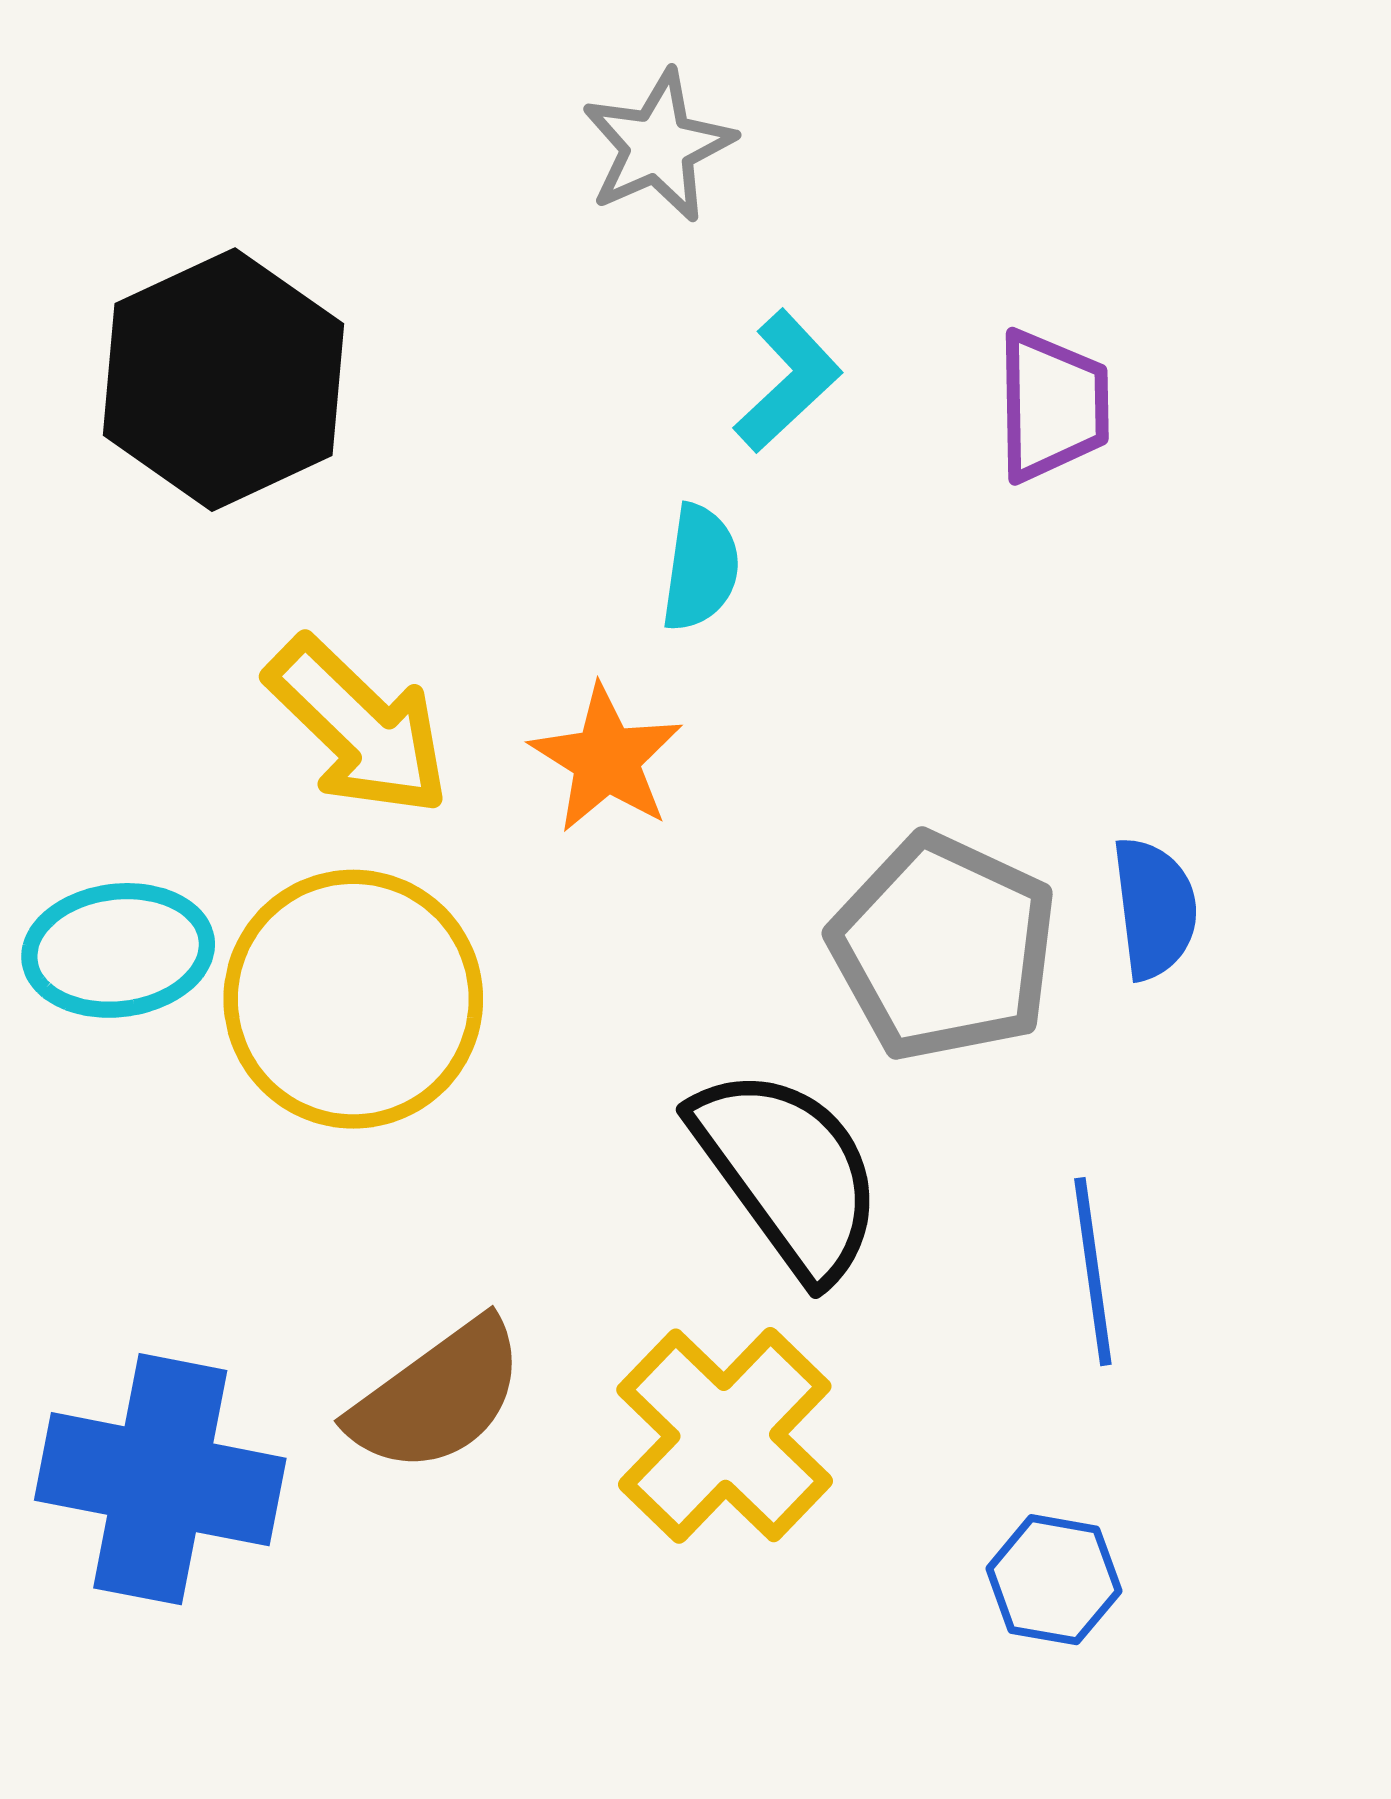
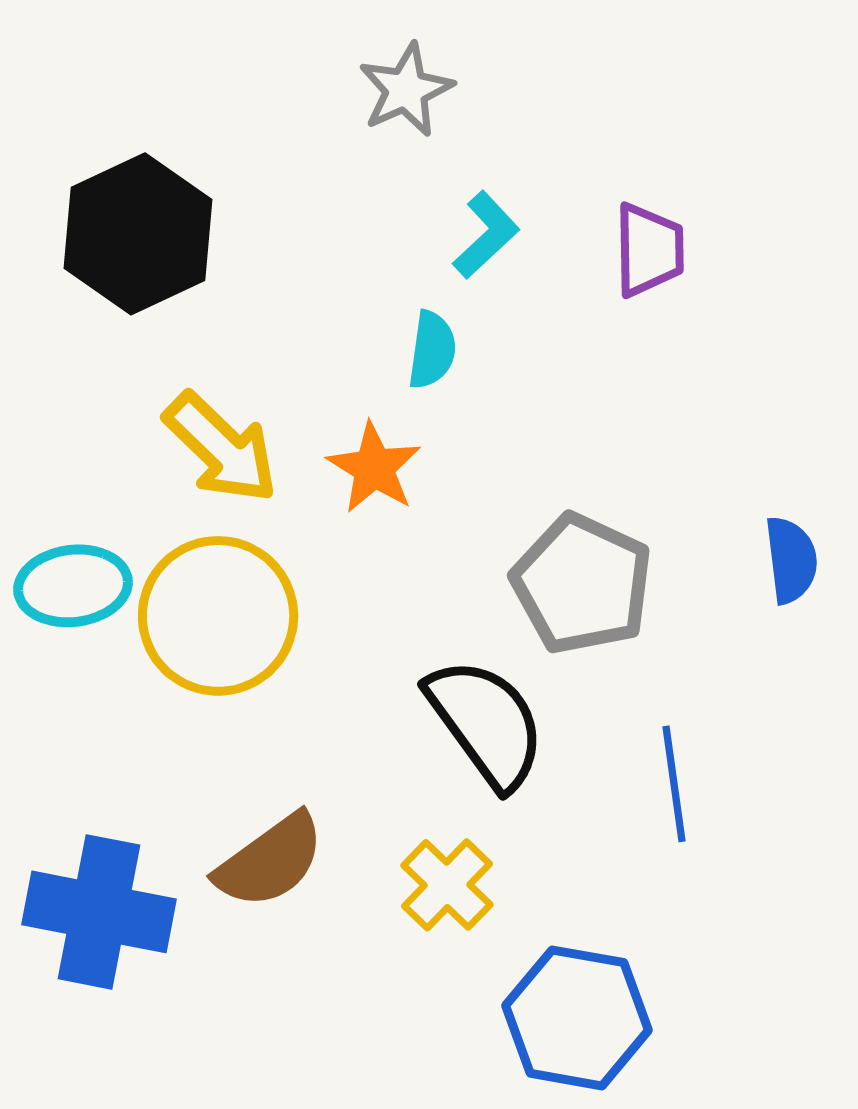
blue semicircle: (1154, 908) -> (791, 560), moved
yellow cross: (725, 1435) -> (447, 885), size x0.7
blue hexagon: (1054, 1580) -> (577, 1018), moved, size x1.8

